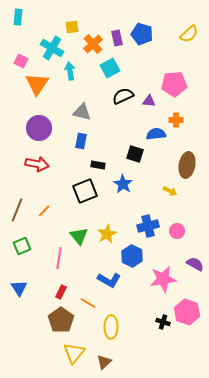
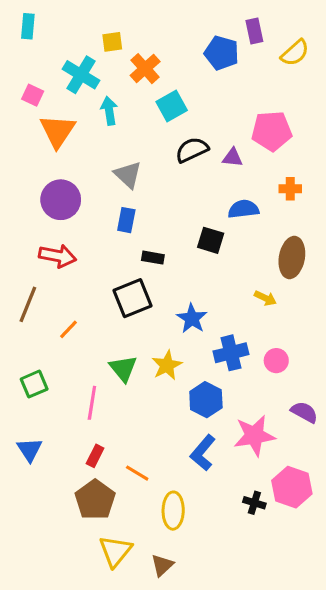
purple rectangle: (117, 38) -> (254, 31), moved
gray triangle: (82, 112) -> (128, 175), turned 30
orange cross: (176, 120) -> (290, 189), moved
blue star: (123, 184) -> (192, 318), moved
brown line: (17, 210) -> (28, 304), moved
blue L-shape: (109, 280) -> (203, 453), moved, turned 100

